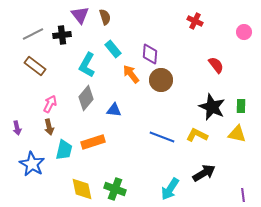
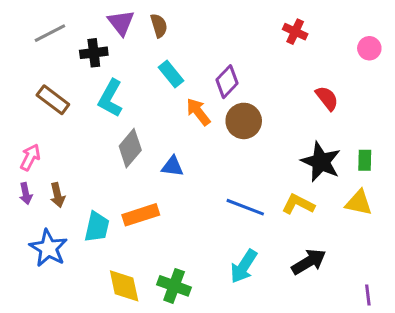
gray line: (33, 34) -> (50, 33), moved
purple diamond: (150, 54) -> (227, 82), turned 40
cyan L-shape: (87, 65) -> (110, 98), moved
pink arrow: (50, 104) -> (30, 157), moved
brown arrow: (49, 127) -> (57, 195), moved
cyan arrow: (170, 189) -> (244, 266), moved

